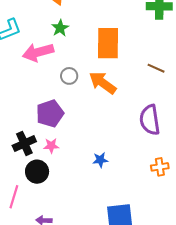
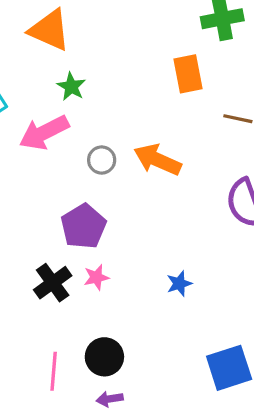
orange rectangle: (108, 43) -> (188, 74), moved, size x0.7
black circle: (37, 172) -> (104, 357), moved

